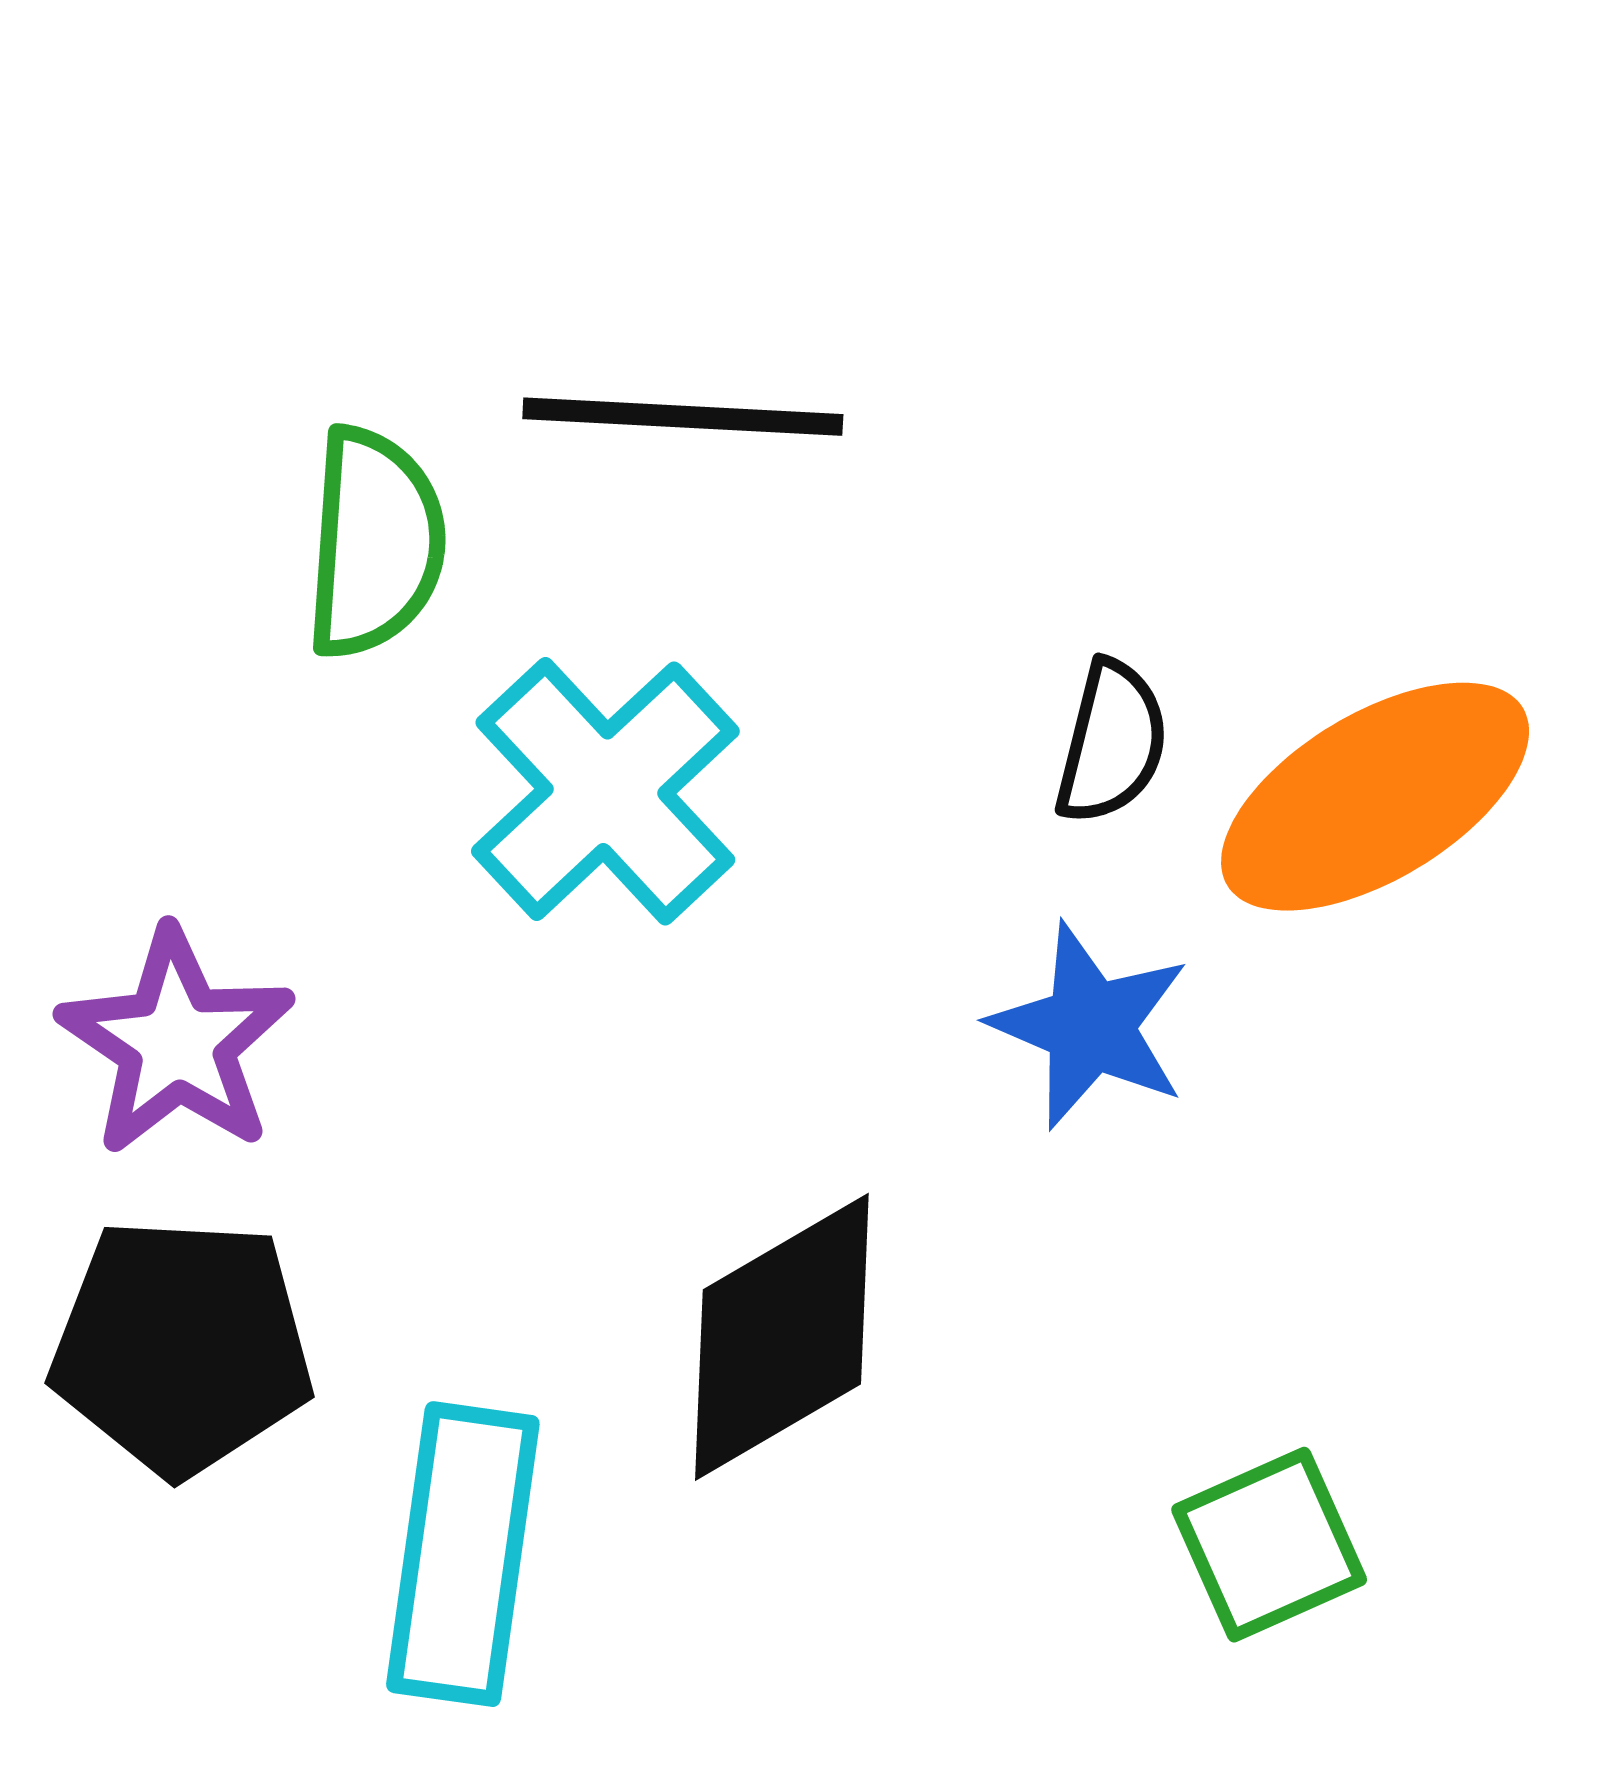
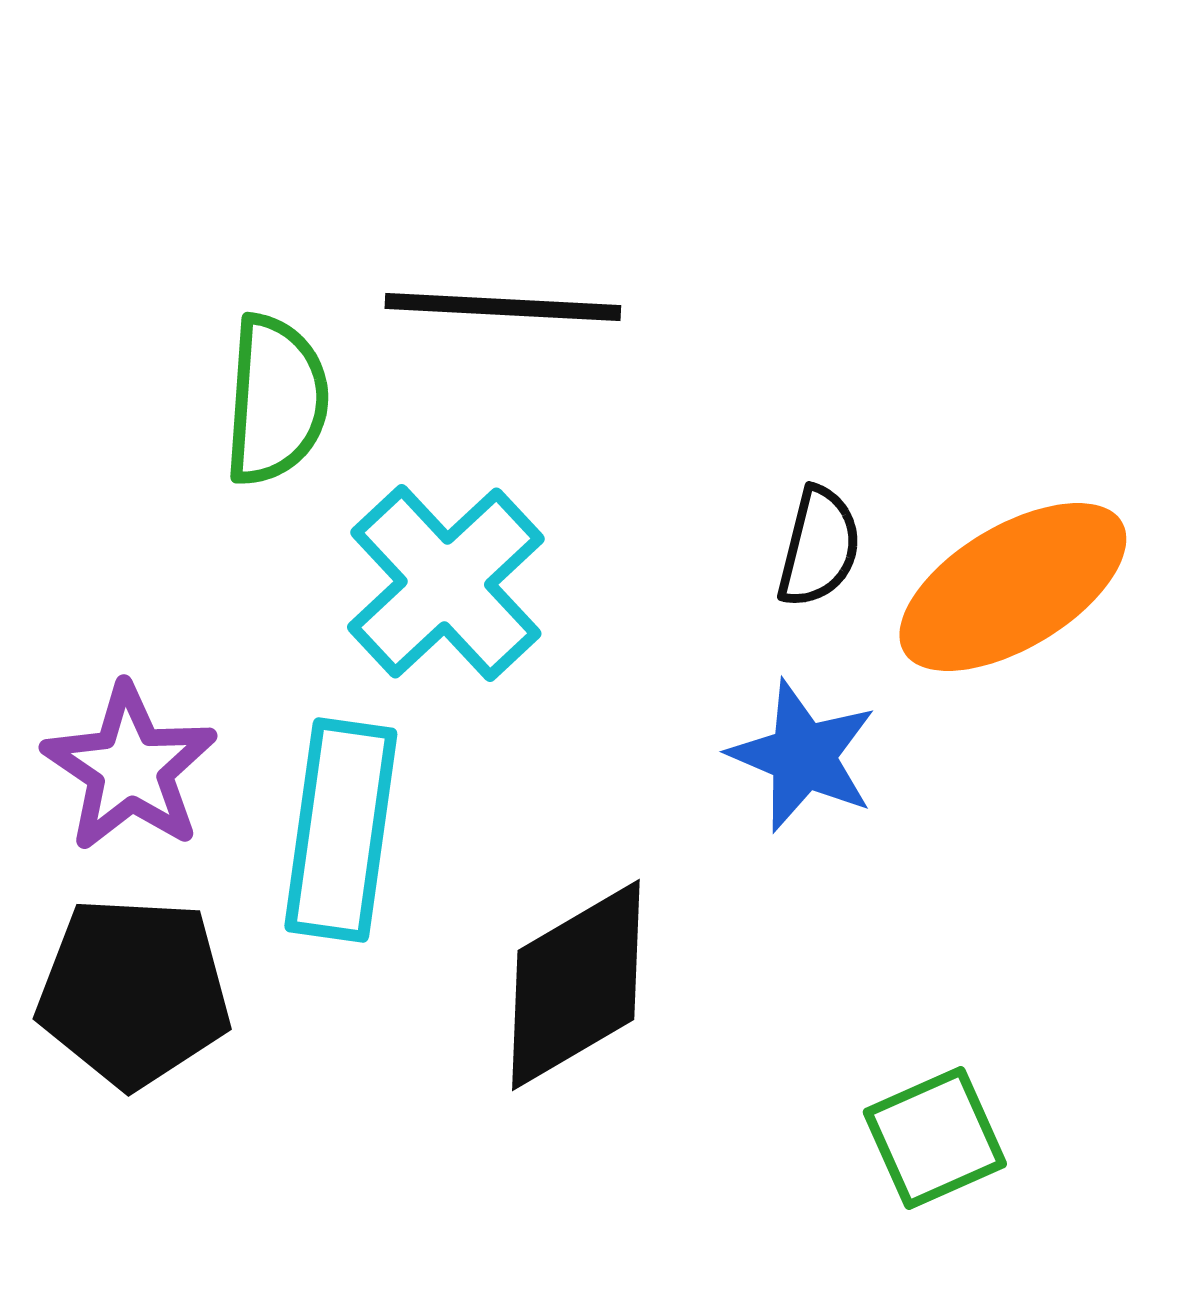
cyan rectangle: (463, 1554) -> (341, 830), moved

